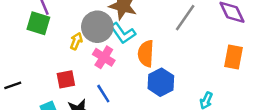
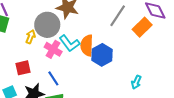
cyan L-shape: (123, 33) -> (70, 43), moved
orange rectangle: (233, 57) -> (142, 27), moved, turned 36
blue hexagon: (161, 82) -> (102, 55), moved

